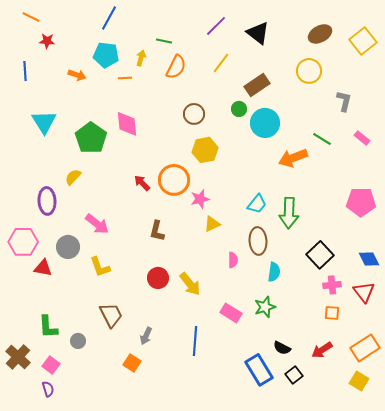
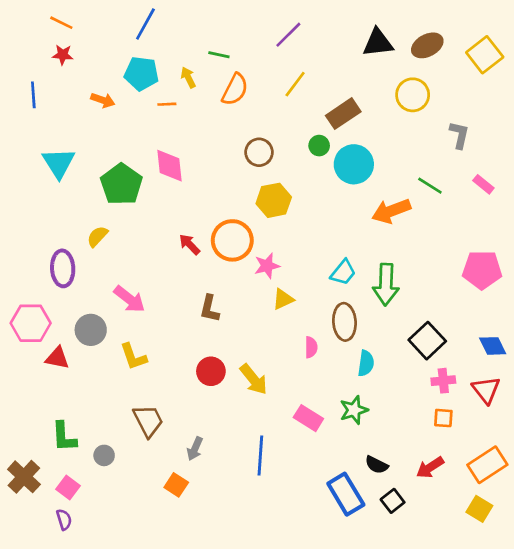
orange line: (31, 17) -> (61, 23), moved
black triangle: (258, 33) -> (378, 43), moved, turned -45
yellow arrow: (141, 58) -> (188, 77), turned -42

